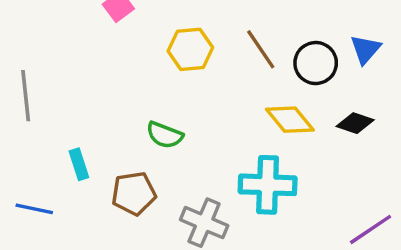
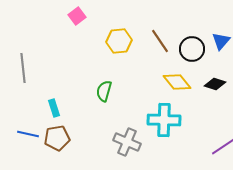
green semicircle: (165, 135) -> (104, 91), turned 85
brown pentagon: (134, 193) -> (57, 138), moved

